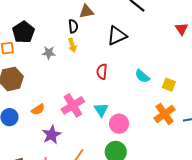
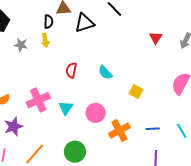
black triangle: (117, 36) -> (84, 23), moved
cyan semicircle: (142, 76) -> (105, 72), moved
orange cross: (165, 114) -> (119, 131), moved
pink circle: (119, 124) -> (96, 113), moved

